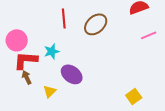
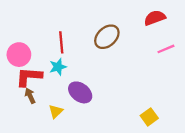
red line: (64, 18) -> (61, 42), moved

